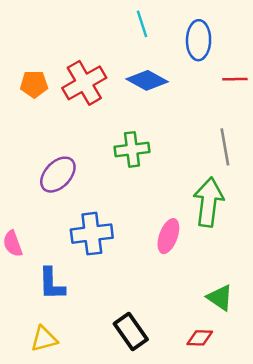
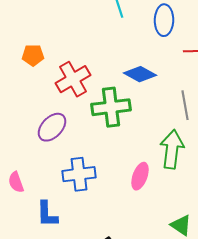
blue diamond: (147, 80) -> (140, 74), moved
red cross: (84, 83) -> (73, 79), moved
green cross: (132, 149) -> (111, 107), size x1.4

